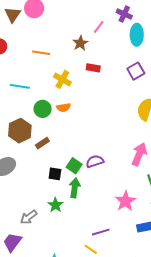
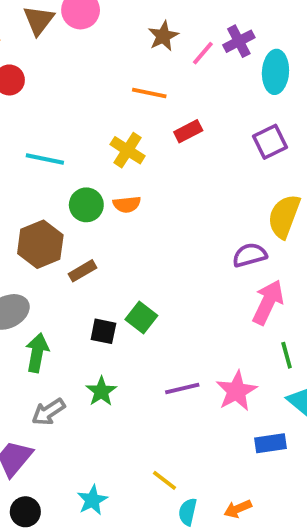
purple cross: (124, 14) -> (239, 41), moved, turned 35
brown star: (80, 43) -> (163, 36), moved
orange line: (41, 53) -> (149, 93), moved
red rectangle: (93, 68) -> (188, 131), turned -40
purple semicircle: (95, 161) -> (250, 255), moved
green arrow: (75, 188) -> (37, 353), moved
purple line: (101, 232) -> (182, 388), moved

